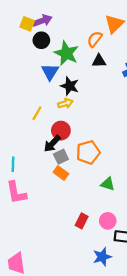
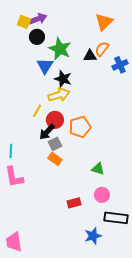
orange semicircle: (95, 39) -> (102, 49), moved
yellow arrow: (65, 103) -> (59, 95), size x1.5
yellow line: (37, 113) -> (37, 111), moved
orange pentagon: (88, 152) -> (80, 127), moved
red rectangle: (82, 221) -> (74, 203), turned 48
pink circle: (108, 221) -> (102, 195), moved

